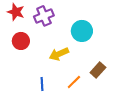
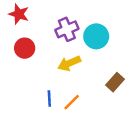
purple cross: (44, 16) -> (67, 29), moved
orange line: (74, 82) -> (72, 102), moved

